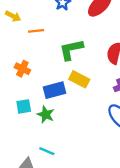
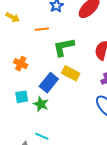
orange line: (36, 31) -> (42, 29), moved
blue rectangle: (54, 90) -> (49, 83), turned -36

